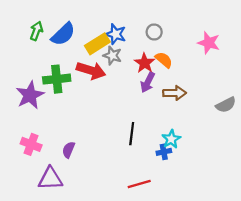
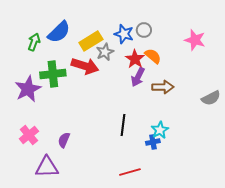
green arrow: (36, 31) -> (34, 42), moved
blue star: (116, 34) -> (124, 34), moved
gray star: (112, 56) -> (105, 52), turned 30
pink cross: (31, 144) -> (29, 135), turned 30

